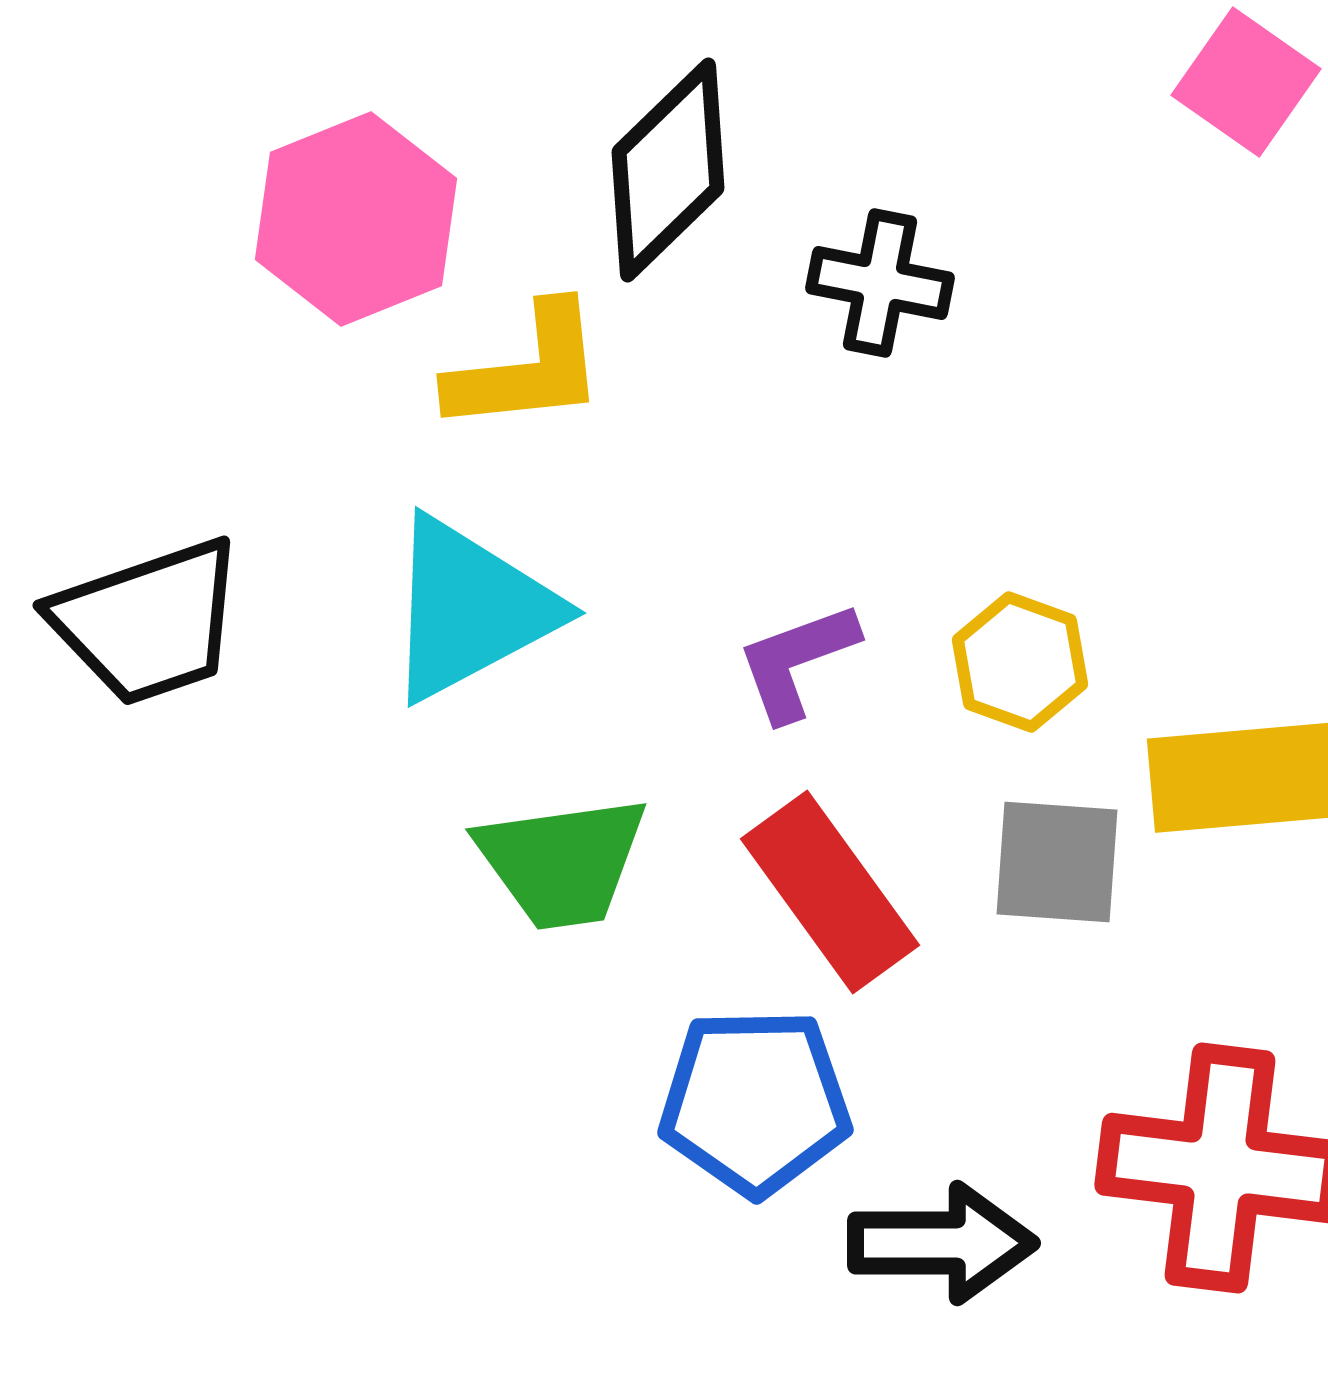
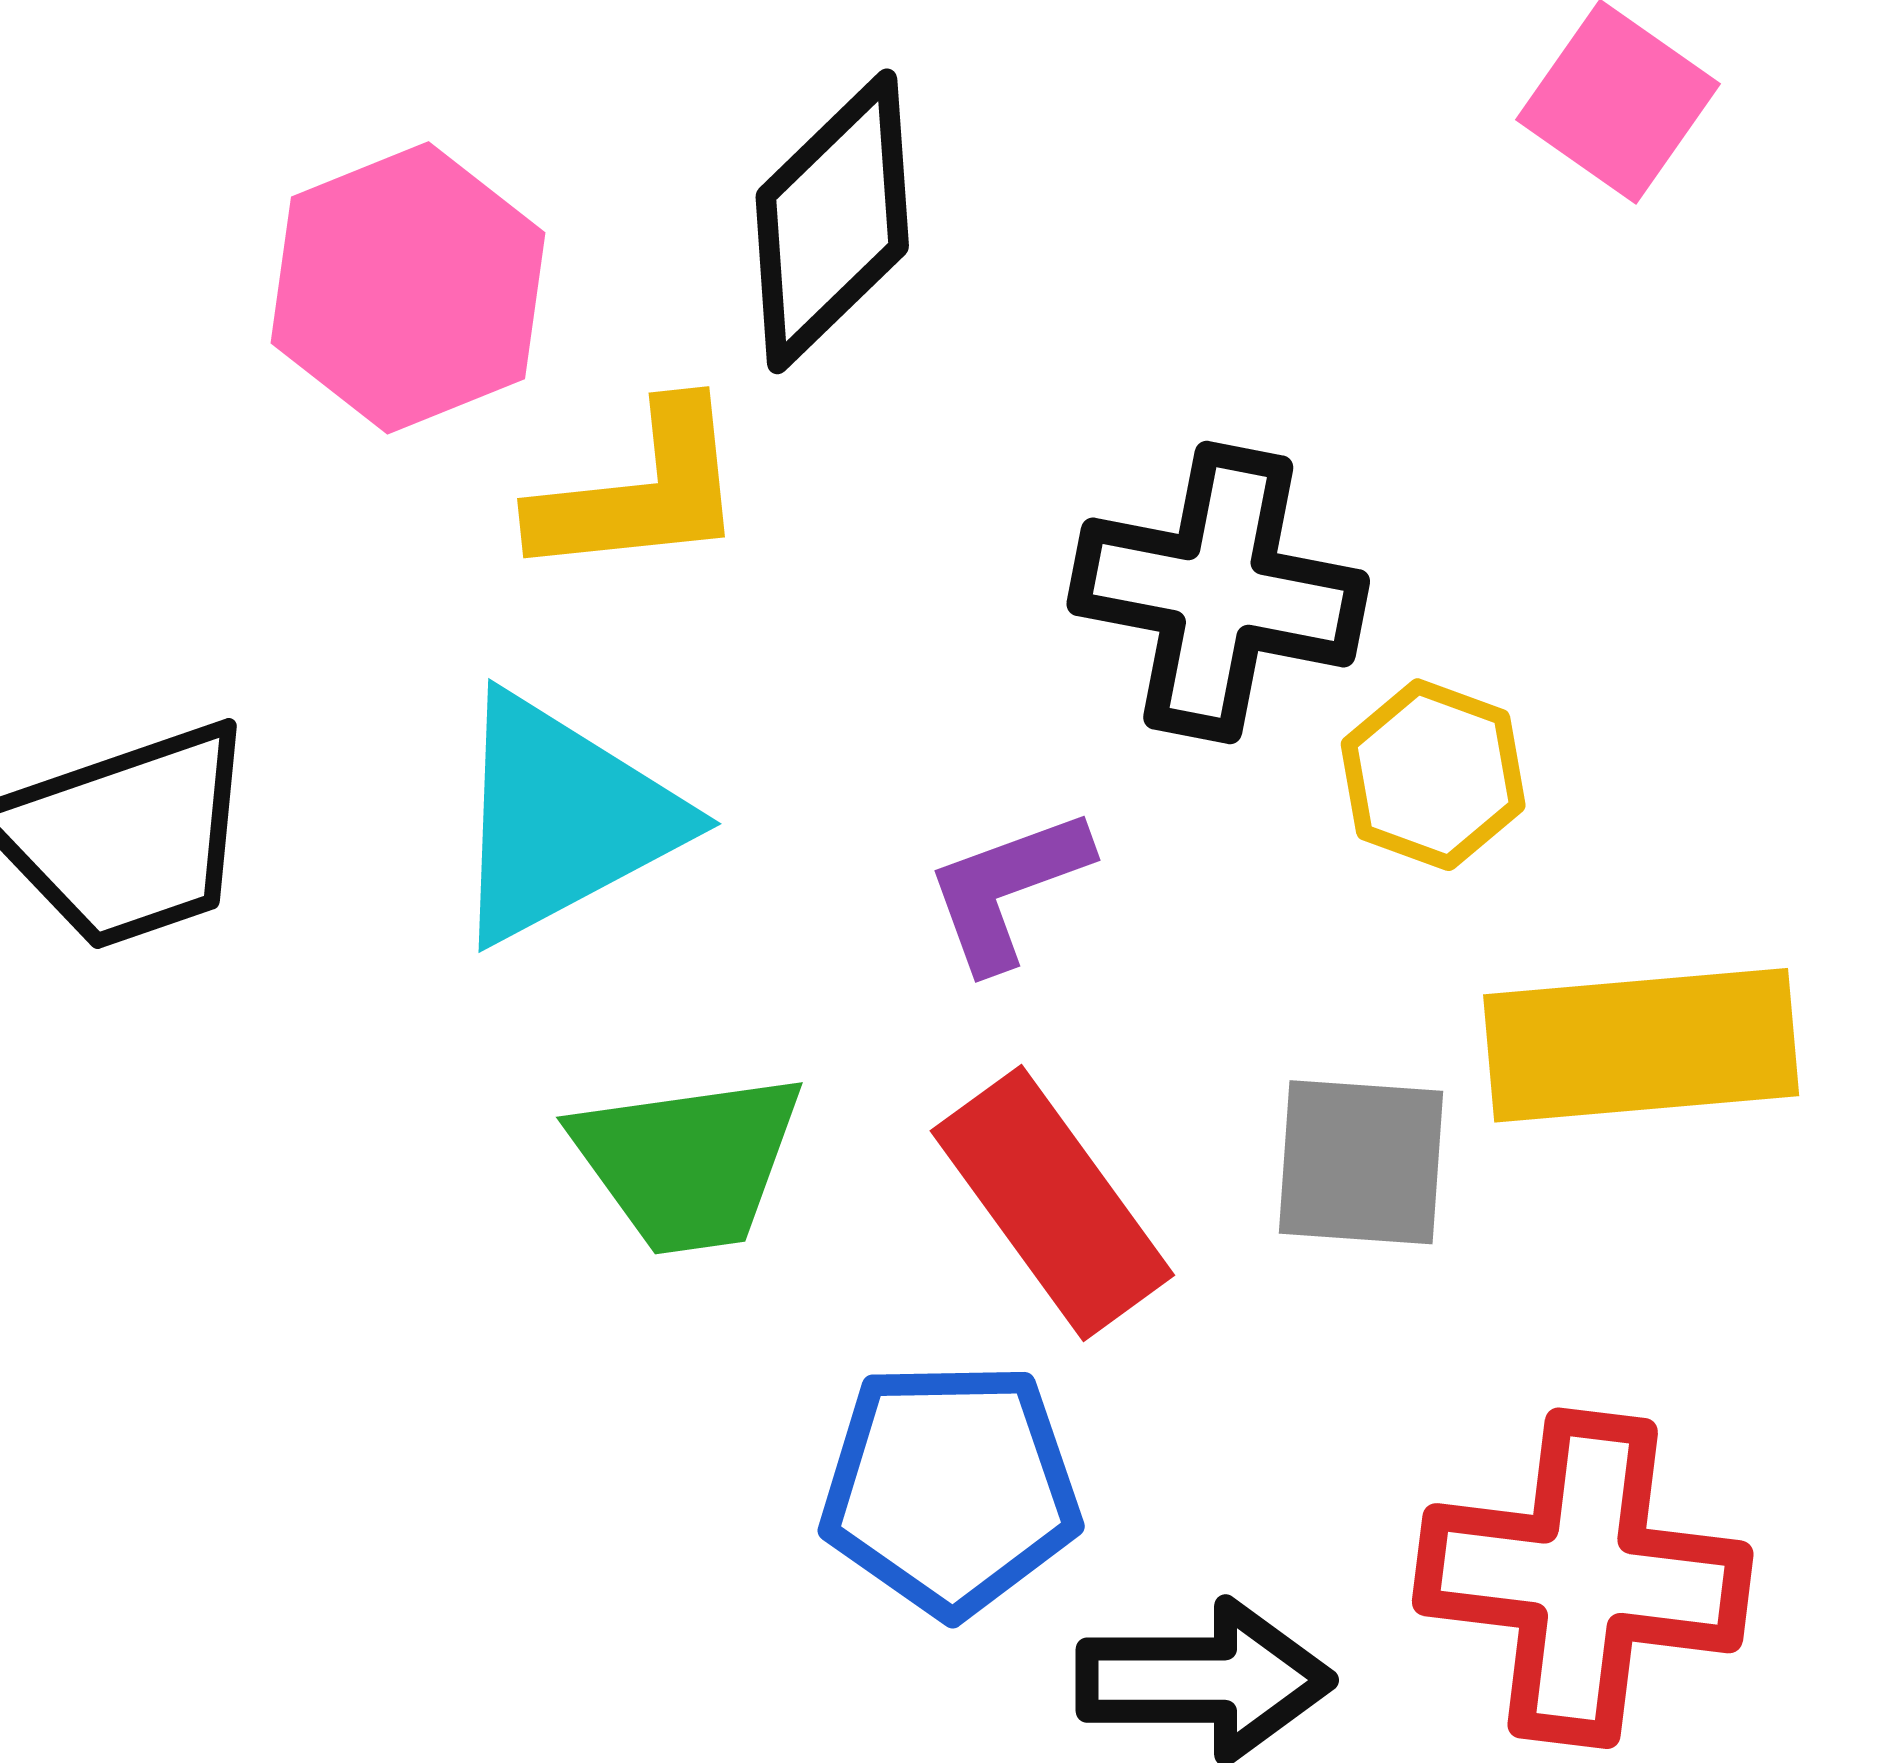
black cross: (880, 283) -> (1218, 593), moved, size x1.5
yellow hexagon: (1020, 662) -> (1433, 775), moved

